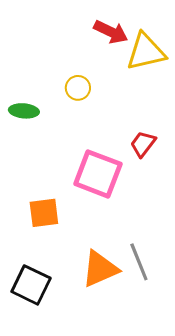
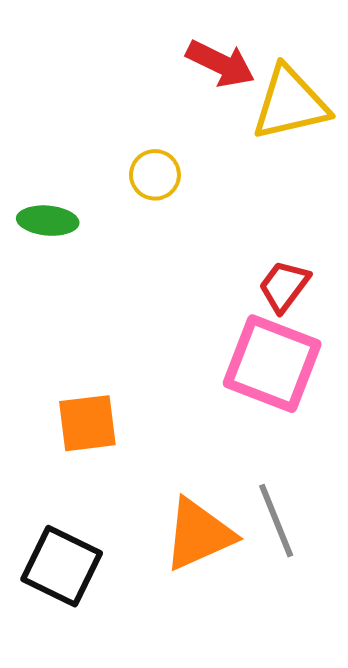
pink square: (98, 174) -> (272, 364), moved

